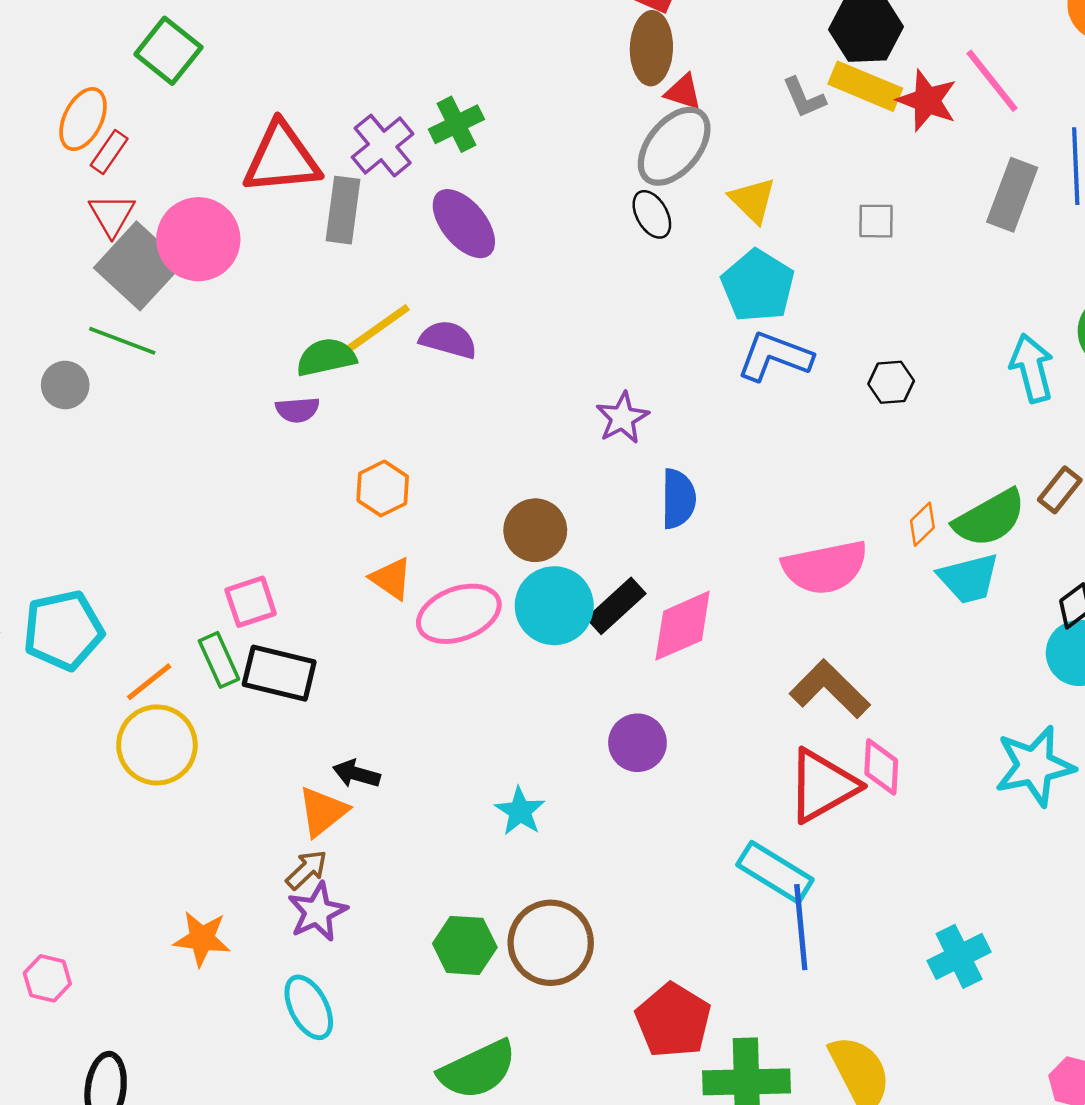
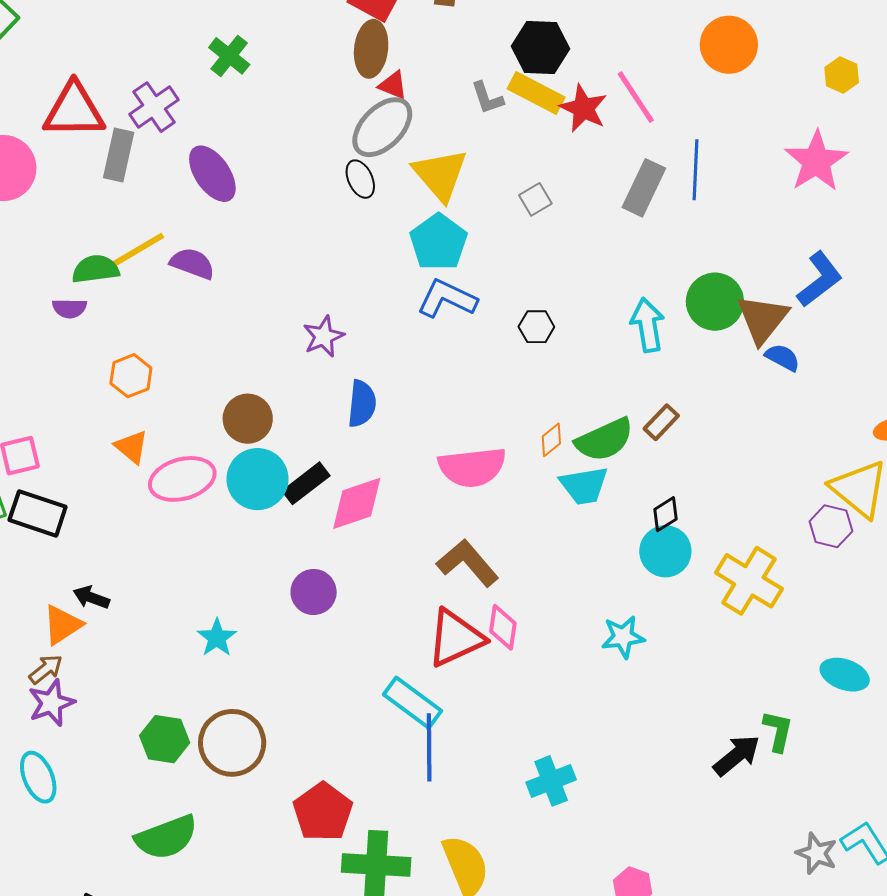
green cross: (456, 124) -> (229, 56), moved, turned -30
yellow triangle: (753, 200) -> (440, 175), size x1.5
gray square: (876, 221) -> (535, 199), turned -36
cyan star: (1035, 766) -> (623, 637), size x0.7

